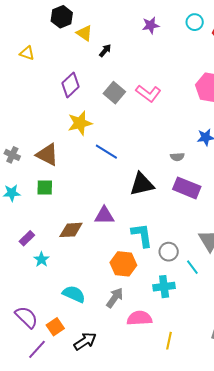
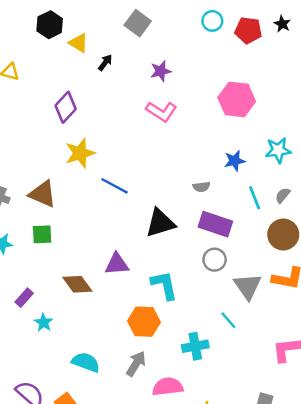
purple star: (151, 25) -> (161, 71), moved
gray square: (114, 93) -> (138, 23), moved
brown diamond: (71, 230) -> (77, 284), turned 60
gray circle: (169, 252) -> (215, 260), moved

